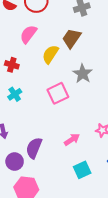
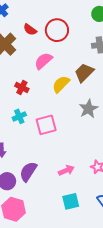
pink square: (58, 93) -> (46, 125), moved

